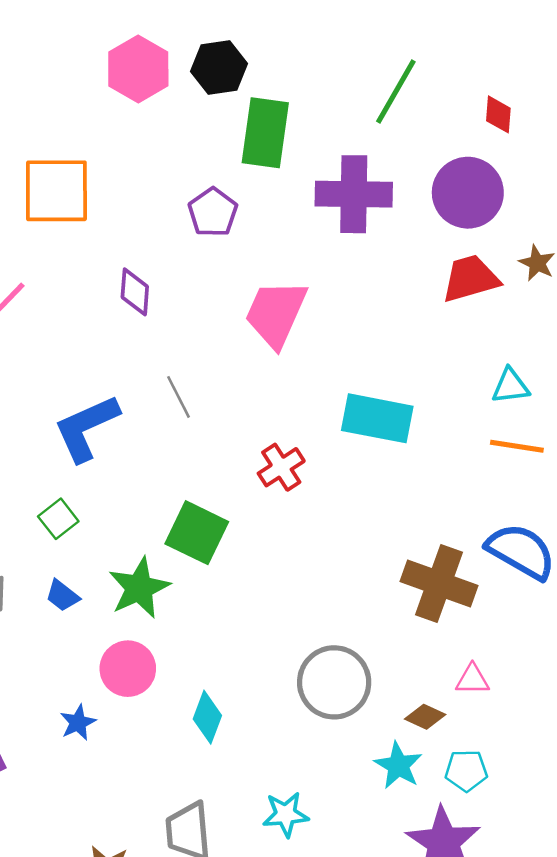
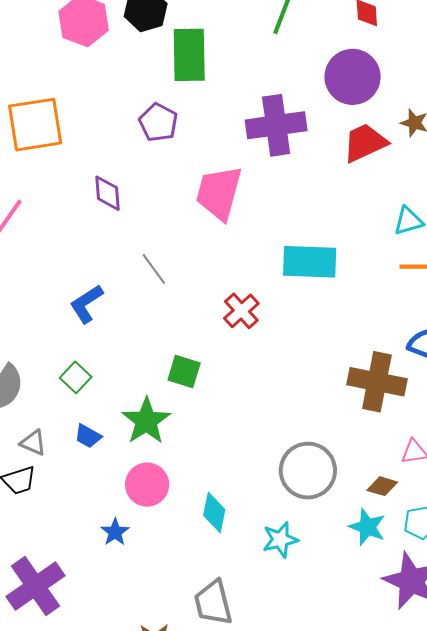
purple cross: (354, 194) -> (276, 125), moved
blue L-shape: (86, 428) -> (86, 304), size x0.7
green square: (197, 533) -> (184, 371), size x0.7
cyan star: (286, 814) -> (280, 540), moved

